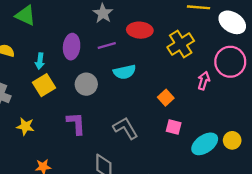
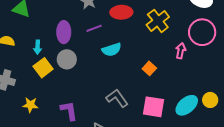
gray circle: (86, 84) -> (67, 59), moved
purple L-shape: (76, 123) -> (69, 111), moved
pink square: (174, 127) -> (154, 107), moved, size x1.6

